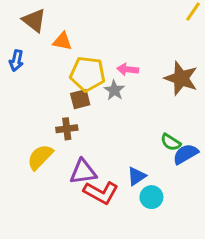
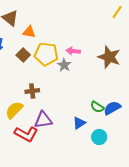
brown square: (80, 99) -> (23, 55), moved, turned -32
green semicircle: (171, 142) -> (97, 107), moved
red L-shape: (101, 193) -> (26, 134), moved
cyan circle: (151, 197) -> (99, 137), moved

